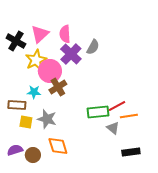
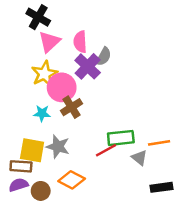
black cross: (16, 41) -> (38, 17), moved
gray semicircle: (93, 47) -> (104, 57), moved
brown rectangle: (17, 105) -> (21, 166), moved
red line: (117, 106) -> (106, 150), moved
yellow square: (26, 122) -> (32, 150), size x1.5
orange diamond: (58, 146) -> (72, 180), turned -45

